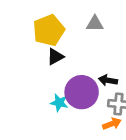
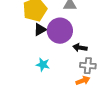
purple circle: (82, 92) -> (60, 31), moved

